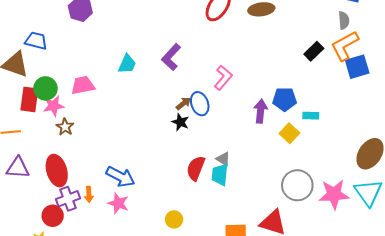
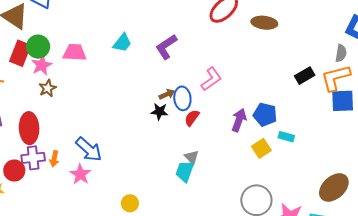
pink star: (54, 106) -> (42, 65), turned -30
black star: (180, 122) -> (159, 111), turned -30
red semicircle: (196, 168) -> (192, 118), moved, size x0.7

